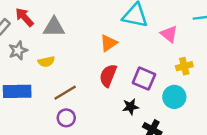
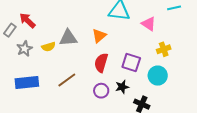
gray triangle: (54, 27) -> (68, 38), moved
yellow semicircle: (46, 62) -> (48, 47), moved
purple circle: (66, 118) -> (101, 91), moved

